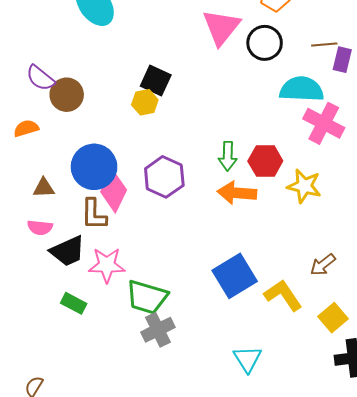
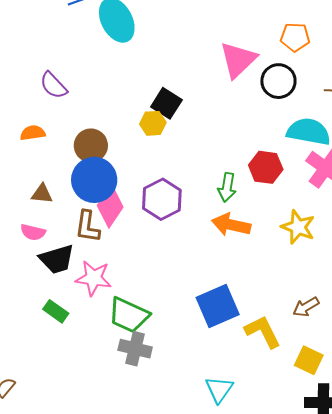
brown circle: (67, 95) -> (91, 146), moved
red hexagon: (265, 161) -> (266, 167), moved
yellow square: (333, 318) -> (309, 360), turned -32
gray cross: (158, 330) -> (135, 349), turned 32

